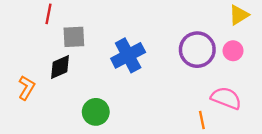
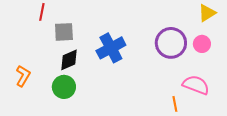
black diamond: (60, 67) -> (69, 60), moved
green circle: (96, 112) -> (64, 87), moved

